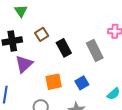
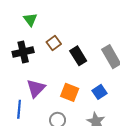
purple triangle: (24, 64) -> (36, 88), moved
orange square: (54, 82) -> (70, 92), turned 36

